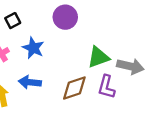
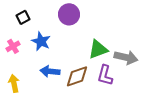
blue arrow: (30, 82) -> (50, 71), moved

